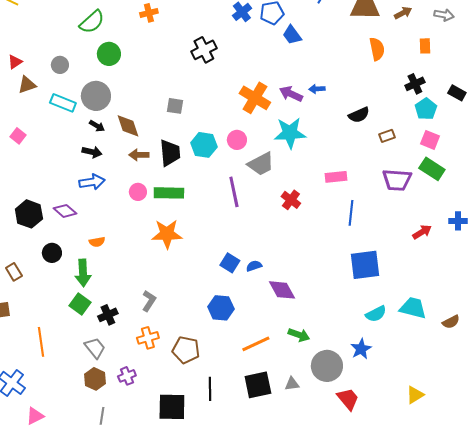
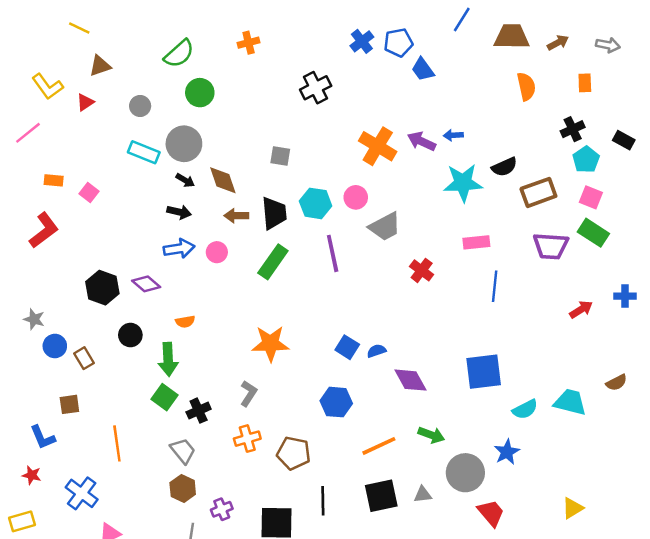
brown triangle: (27, 85) -> (100, 66), moved
cyan star: (290, 133) -> (463, 183), moved
brown rectangle: (387, 136) -> (538, 192), size x1.8
pink circle: (138, 192) -> (217, 252), moved
purple line: (234, 192) -> (333, 253), moved
green rectangle: (169, 193) -> (273, 262), turned -56
orange star: (167, 234) -> (270, 344), moved
blue square: (365, 265) -> (484, 372), moved
brown semicircle: (451, 322) -> (616, 383), moved
purple cross: (127, 376) -> (222, 509), moved

